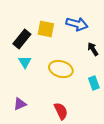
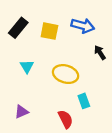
black rectangle: (22, 39) -> (18, 28), moved
cyan rectangle: (94, 83) -> (84, 101), moved

